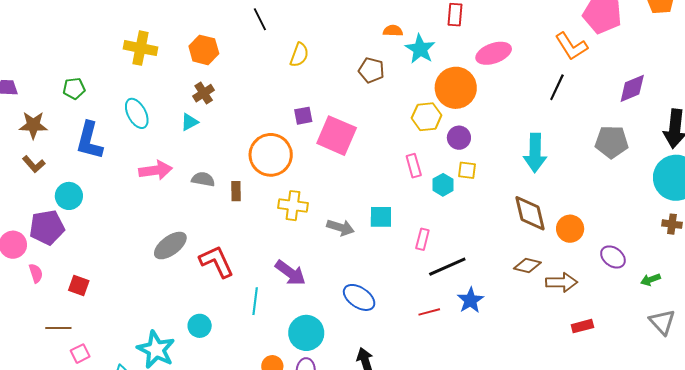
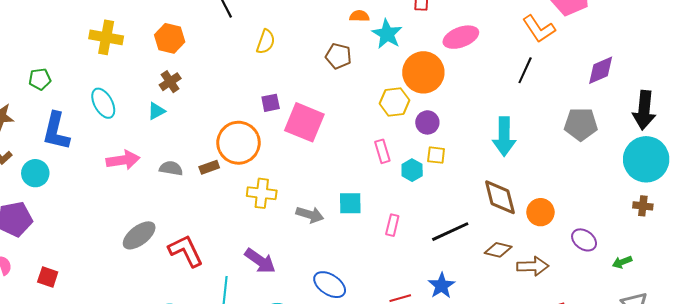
brown rectangle: (236, 191) -> (209, 167), moved, turned 72
cyan circle: (69, 196) -> (35, 173), moved
black line: (447, 267) -> (450, 232), moved

